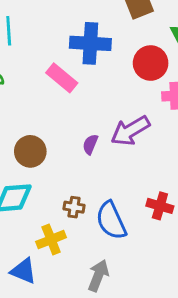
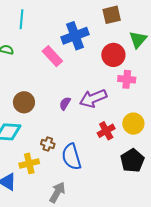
blue cross: (90, 43) -> (75, 36), turned -32
red cross: (160, 206) -> (106, 131), moved, turned 36

